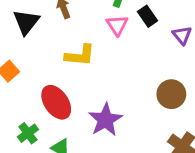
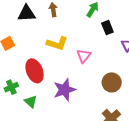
black triangle: (26, 22) -> (27, 13), turned 36
pink triangle: (117, 25) -> (84, 56), moved

